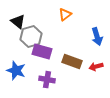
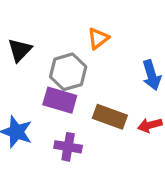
black triangle: (18, 22) -> (20, 50), turned 35
gray hexagon: (31, 37) -> (68, 72), moved

